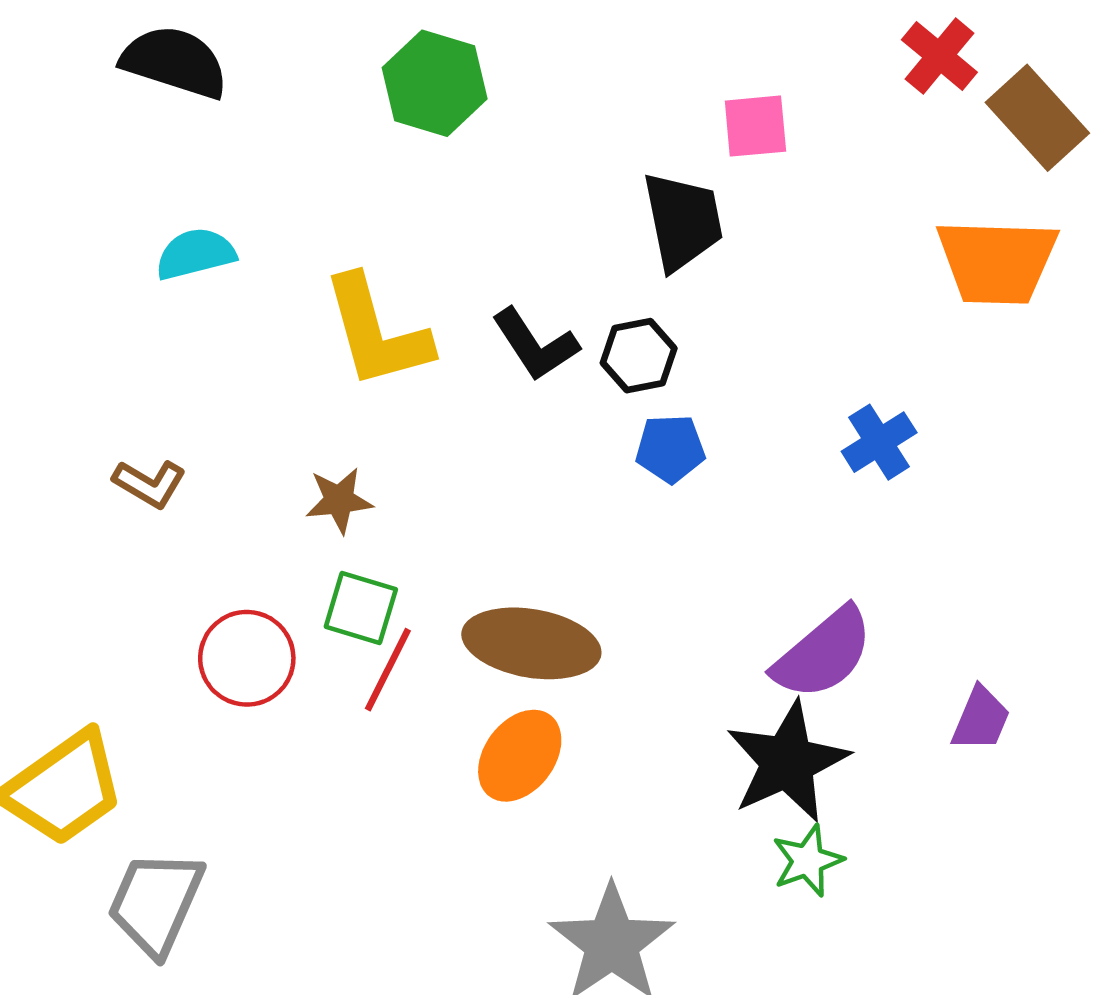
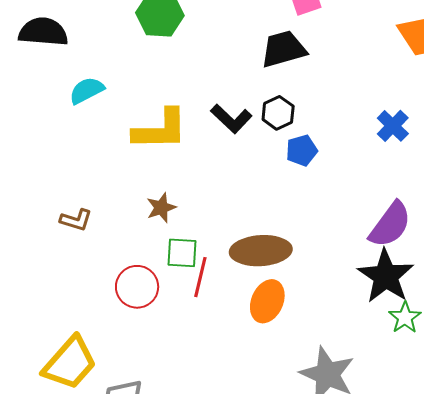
black trapezoid: (683, 221) -> (283, 49), turned -81
cyan semicircle: (195, 254) -> (87, 90), moved
yellow L-shape: (376, 332) -> (160, 130), turned -62

